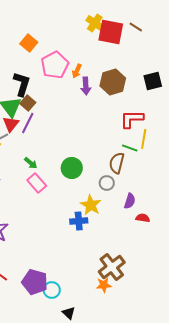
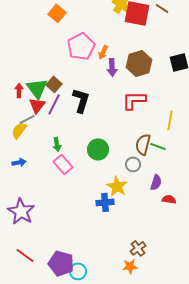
orange square: (29, 43) -> (57, 13), moved
black L-shape: (22, 84) -> (81, 100), moved
red L-shape: (132, 119) -> (134, 100), moved
green line: (130, 148) -> (158, 146), moved
green arrow: (31, 163) -> (57, 144), turned 40
brown cross: (112, 267) -> (138, 248), size x0.6

